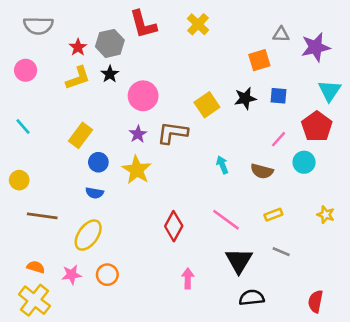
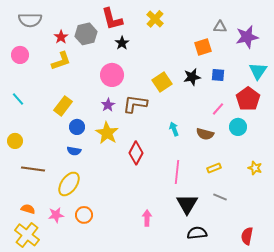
black star: (110, 74) -> (122, 43), moved
pink line: (226, 220) -> (177, 172), turned 60
red diamond: (174, 226) -> (136, 153), moved

